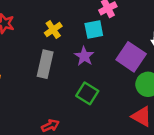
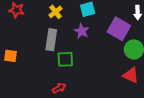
green square: (87, 93) -> (65, 59), moved, turned -30

